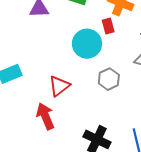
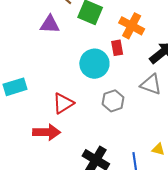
red arrow: (45, 116) -> (47, 132), turned 108

